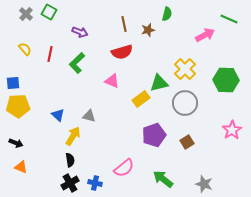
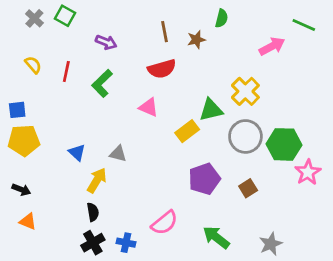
green hexagon: (226, 80) -> (284, 144), moved
gray star: (204, 184) -> (271, 244), turned 30

